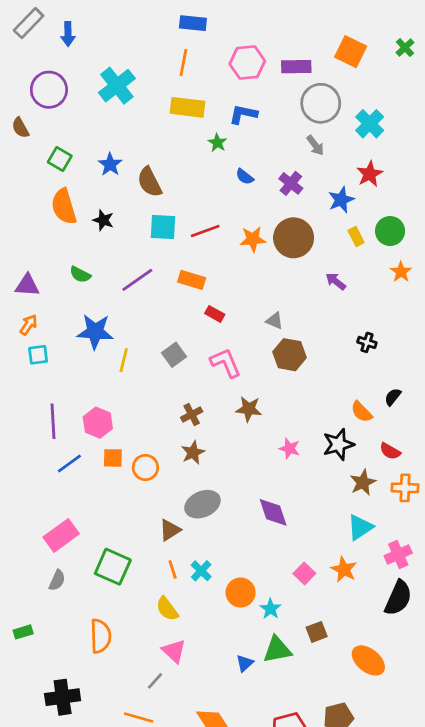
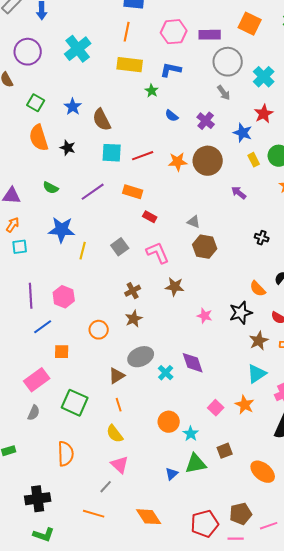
blue star: (341, 200) -> (243, 133), turned -30
orange square: (113, 458) -> (62, 352), moved
cyan cross: (201, 571) -> (166, 373), moved

